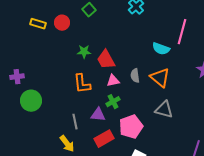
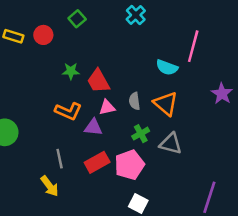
orange L-shape: (82, 84) -> (68, 111), turned -60
green cross: (113, 102) -> (141, 134), moved
purple triangle: (98, 115) -> (93, 127), moved
red rectangle: (104, 139) -> (97, 162), moved

